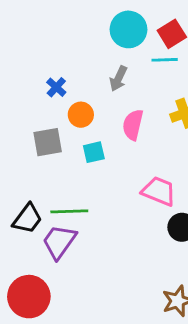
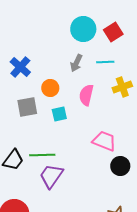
cyan line: (165, 60) -> (105, 62), moved
blue cross: (56, 87) -> (20, 67), moved, size x1.5
purple trapezoid: (59, 242) -> (51, 176), moved

